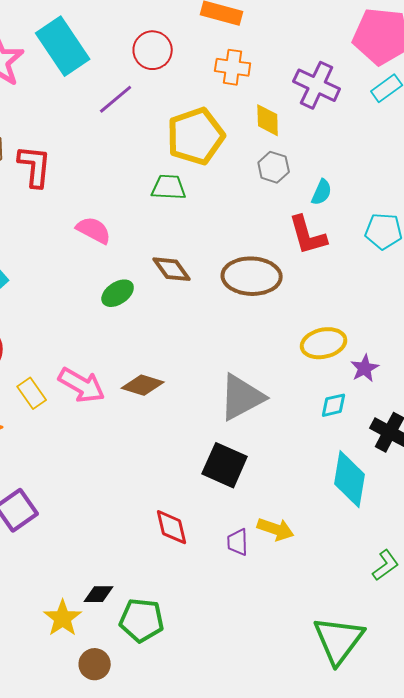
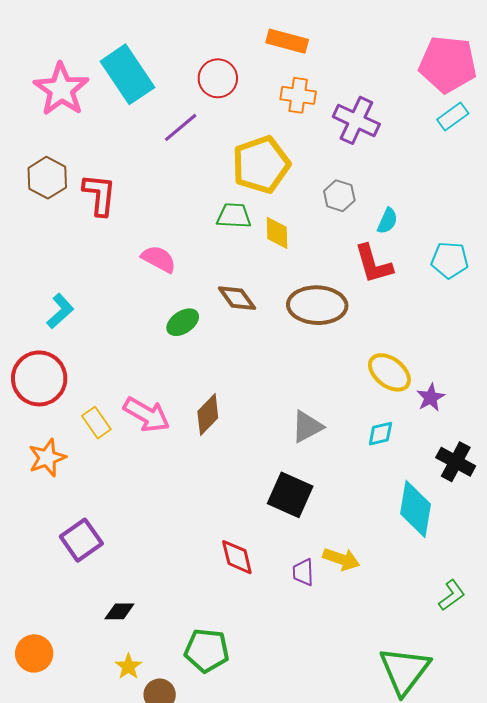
purple cross: (317, 85) -> (356, 120), moved
yellow diamond: (268, 120) -> (277, 233), moved
yellow ellipse: (324, 343) -> (389, 372), turned 51
brown diamond: (143, 385) -> (208, 415), turned -63
gray triangle: (242, 397) -> (307, 427), size x0.7
cyan diamond: (334, 405) -> (380, 434), moved
black diamond: (99, 594) -> (119, 611), moved
yellow star: (63, 618) -> (128, 667), moved, size x0.7

